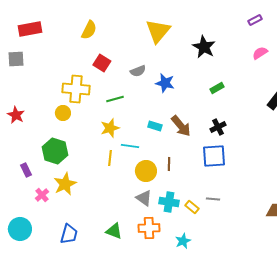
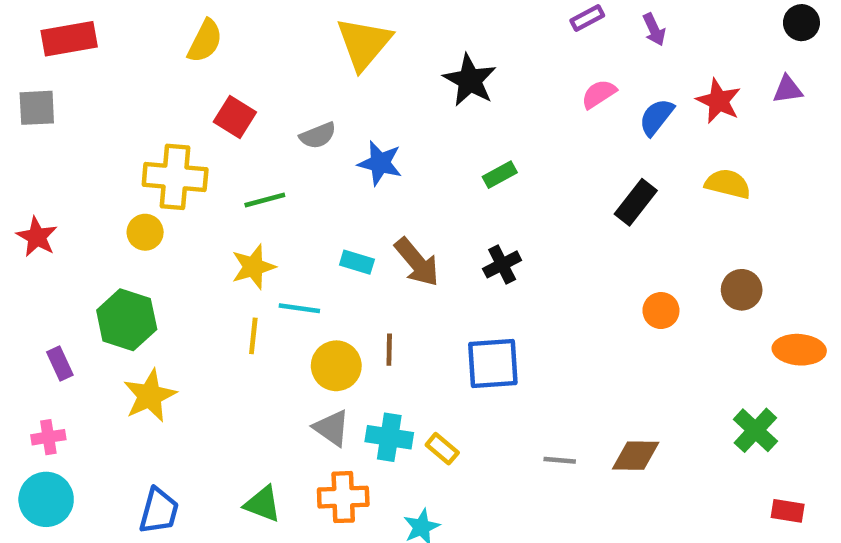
blue square: (214, 156) -> (493, 363), moved
pink cross: (42, 195) -> (48, 437), moved, turned 32
gray line: (213, 199) -> (560, 460), moved

